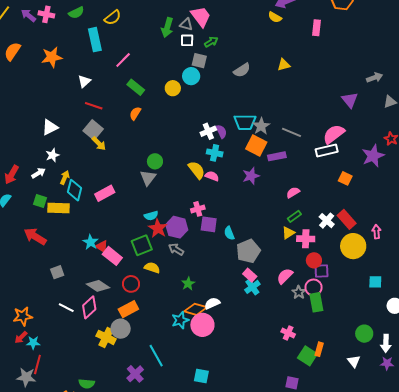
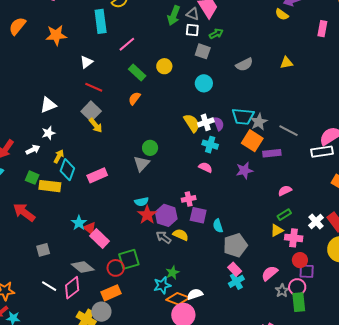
cyan circle: (191, 76) -> (204, 83), moved
yellow circle: (173, 88) -> (164, 66), moved
yellow semicircle: (197, 170) -> (192, 123), moved
green square: (142, 245) -> (129, 259), moved
yellow semicircle: (152, 268) -> (181, 235), moved
cyan star: (180, 320) -> (162, 285), moved

